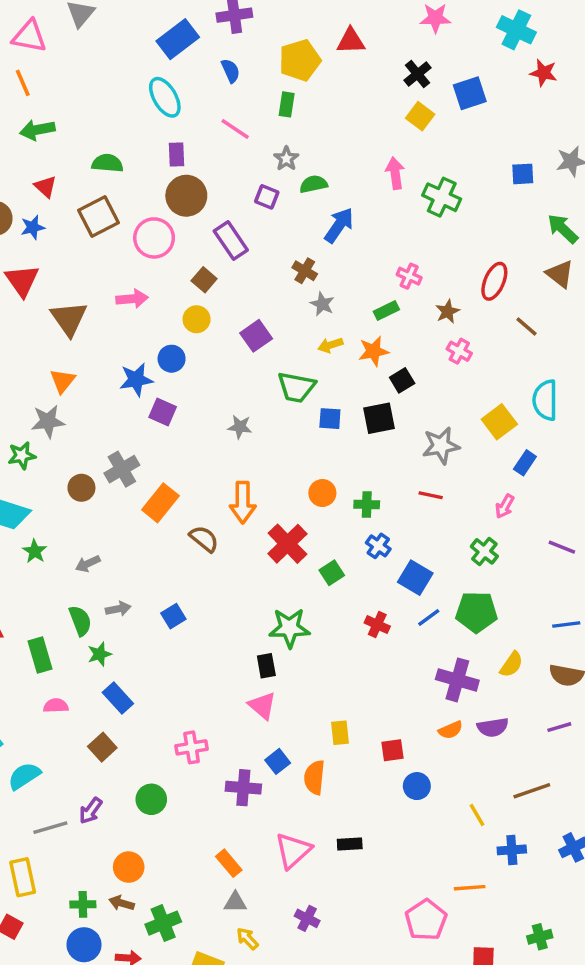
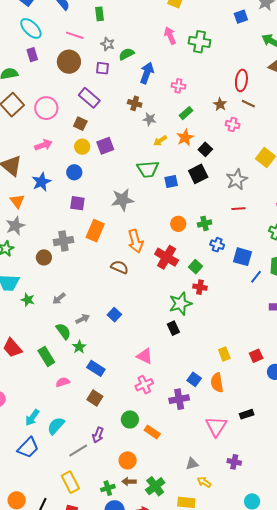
purple rectangle: (177, 154) -> (32, 55), moved
brown circle: (186, 196) -> (69, 62), moved
pink cross: (409, 276) -> (178, 86), moved
brown line: (527, 327) -> (248, 104), moved
purple square: (256, 336) -> (105, 146), moved, turned 30
blue star: (136, 380) -> (41, 182), moved
gray star: (240, 427) -> (122, 200), size x1.6
gray cross: (122, 469) -> (63, 241), turned 36
orange rectangle: (160, 503) -> (95, 231), moved
red cross: (377, 625) -> (200, 287), moved
pink triangle: (262, 706) -> (145, 356), moved
orange rectangle: (229, 863) -> (152, 432), moved

